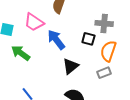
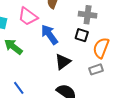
gray cross: (104, 23) -> (88, 15), moved

